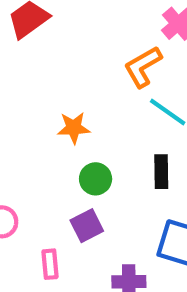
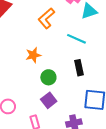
orange L-shape: (143, 67) -> (46, 18), moved

